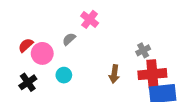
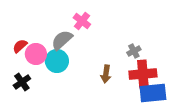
gray semicircle: (69, 39) -> (62, 40), size x1.6
cyan circle: (64, 75) -> (57, 61), moved, size x1.5

